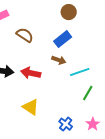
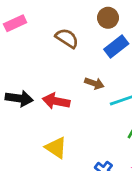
brown semicircle: (25, 35) -> (67, 38), moved
blue rectangle: (63, 39) -> (116, 46), moved

